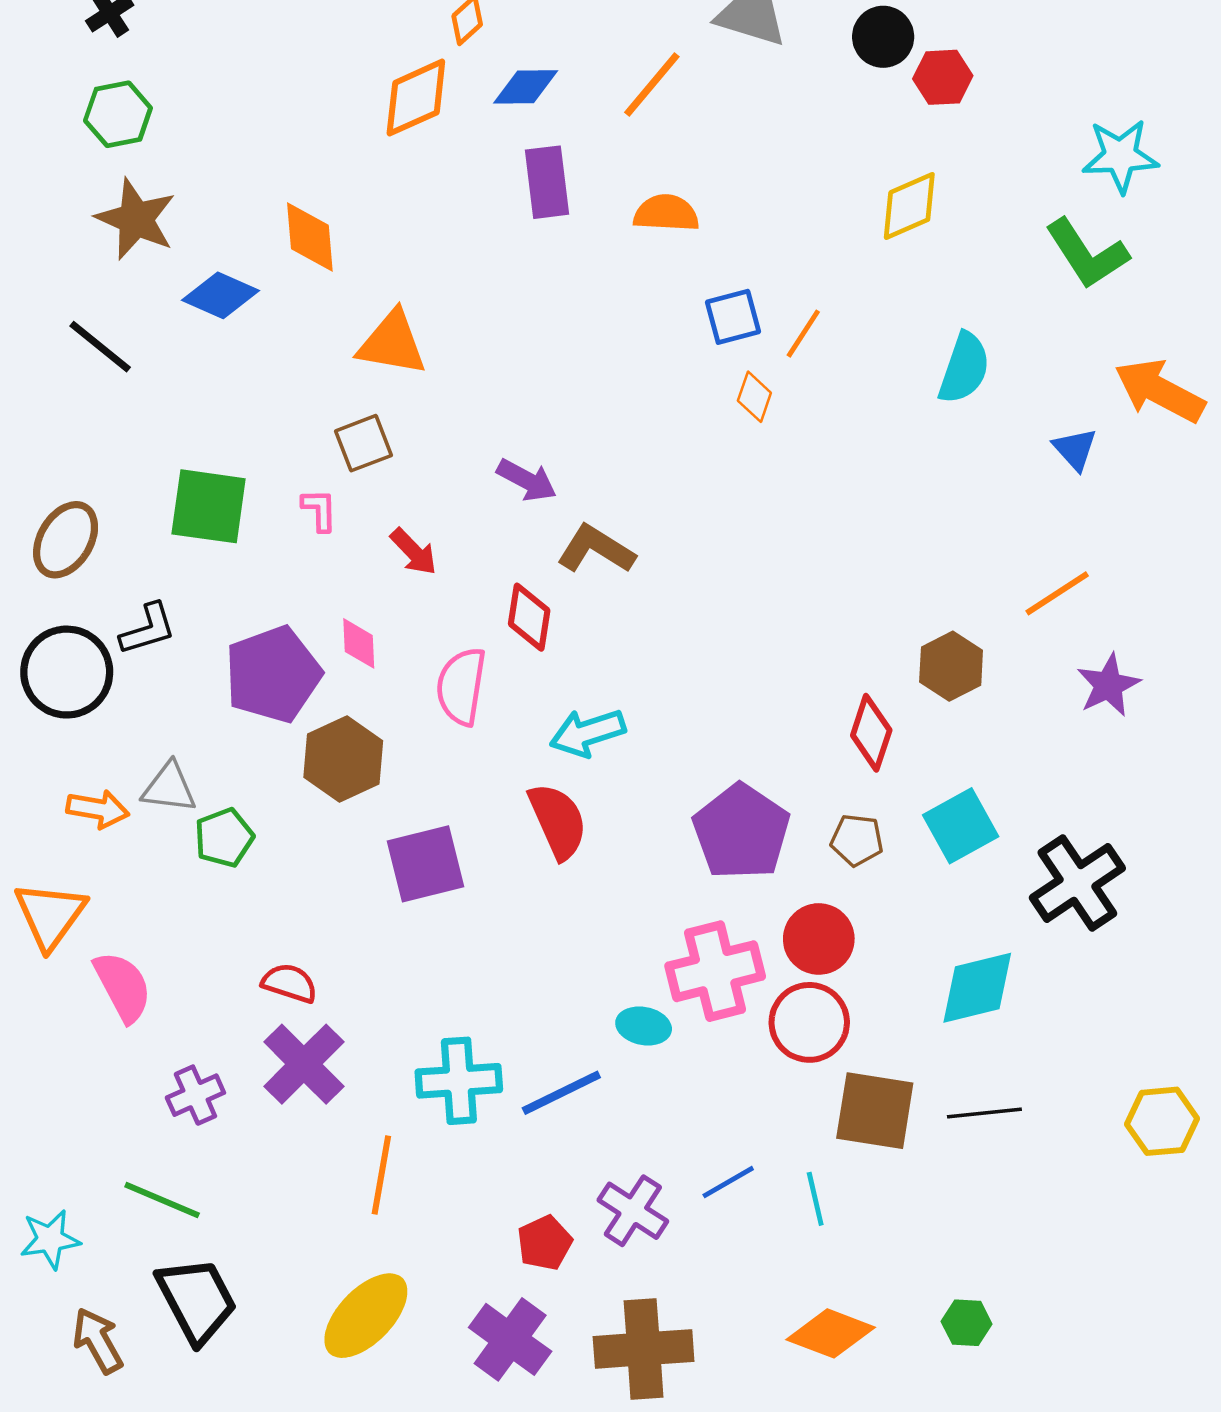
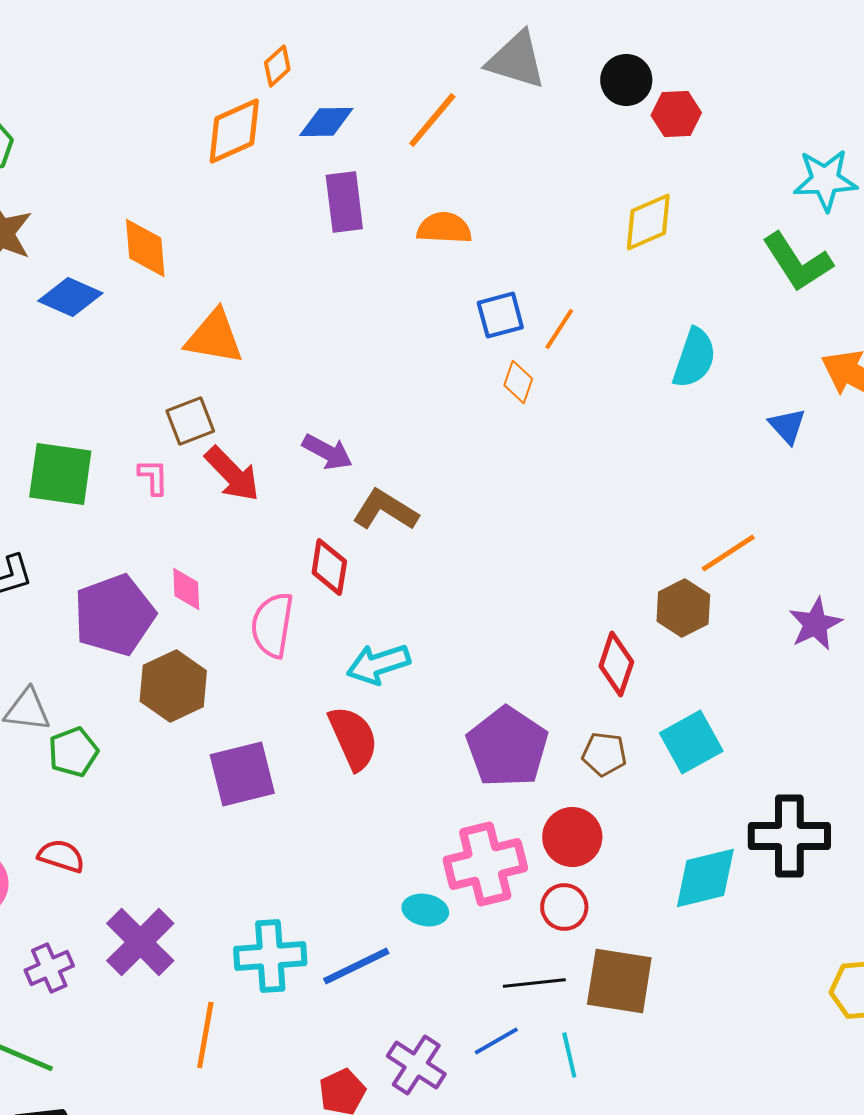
red arrow: (414, 552) -> (232, 474), moved, size x1.4
orange line: (1057, 593) -> (728, 553), moved
black cross: (1077, 883) -> (789, 836), moved, turned 34
red semicircle: (290, 983) -> (61, 856), moved
red circle: (809, 1022) -> (564, 907), size x0.7
black line: (984, 1113) -> (534, 983), moved

